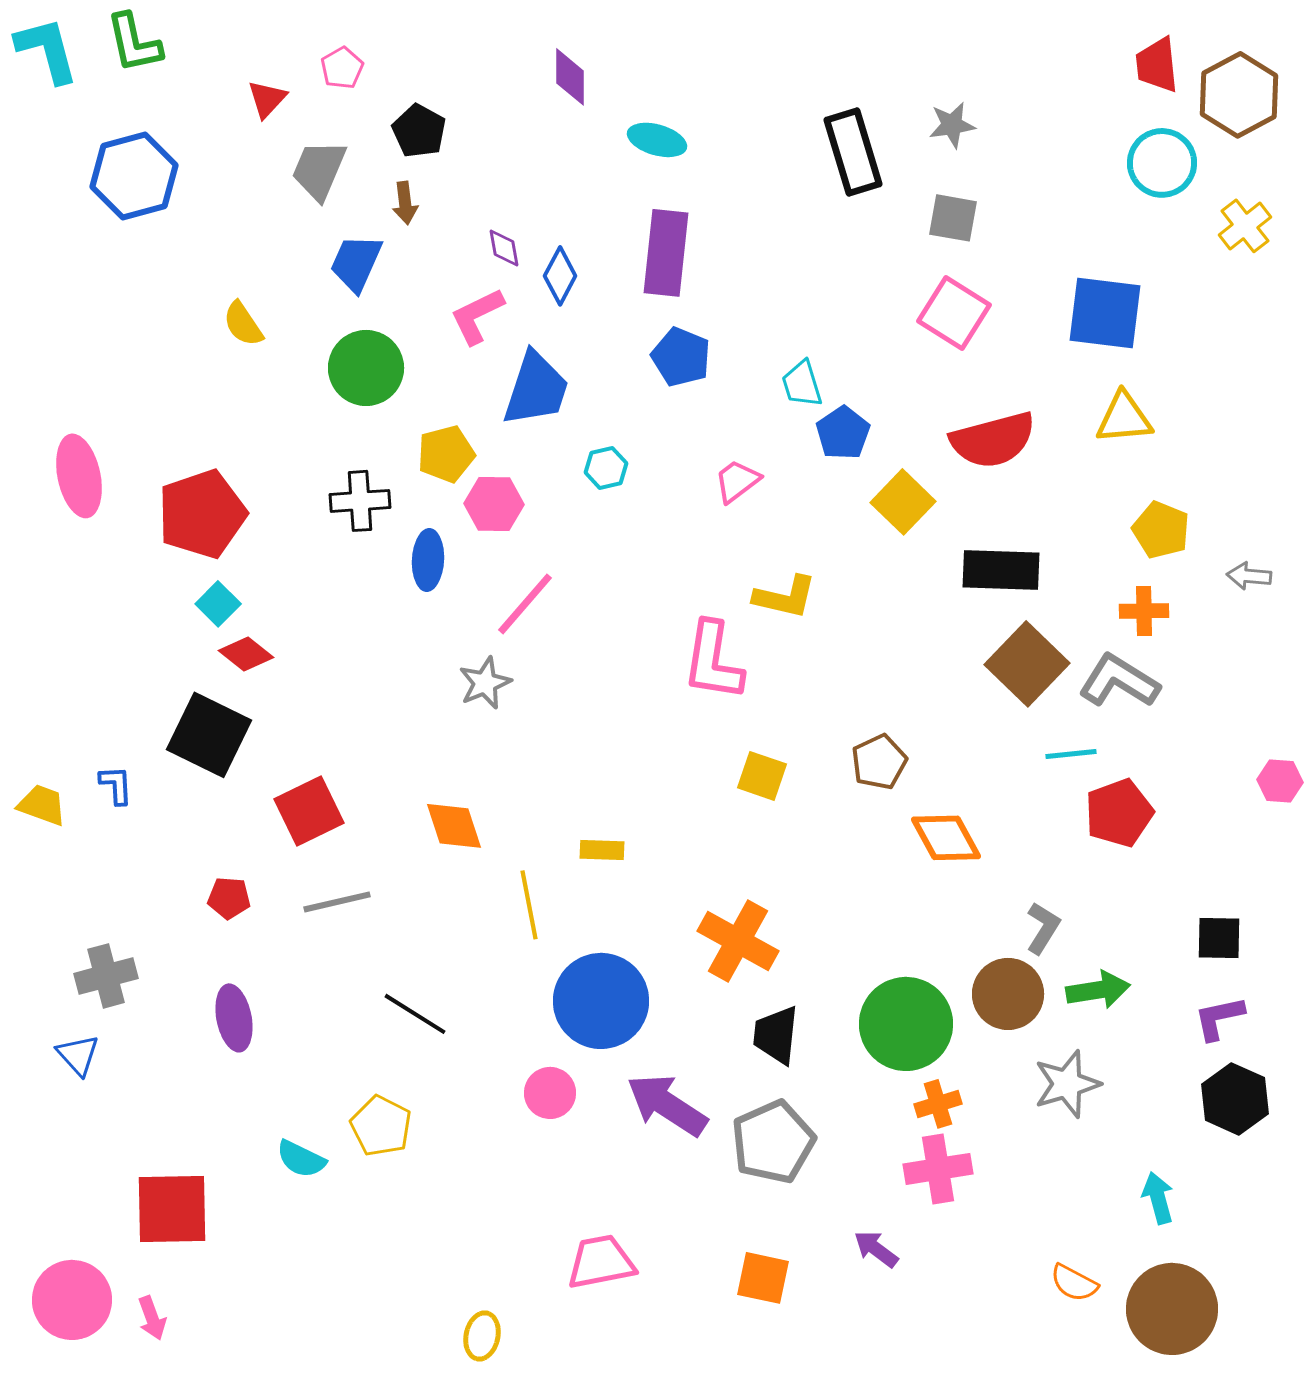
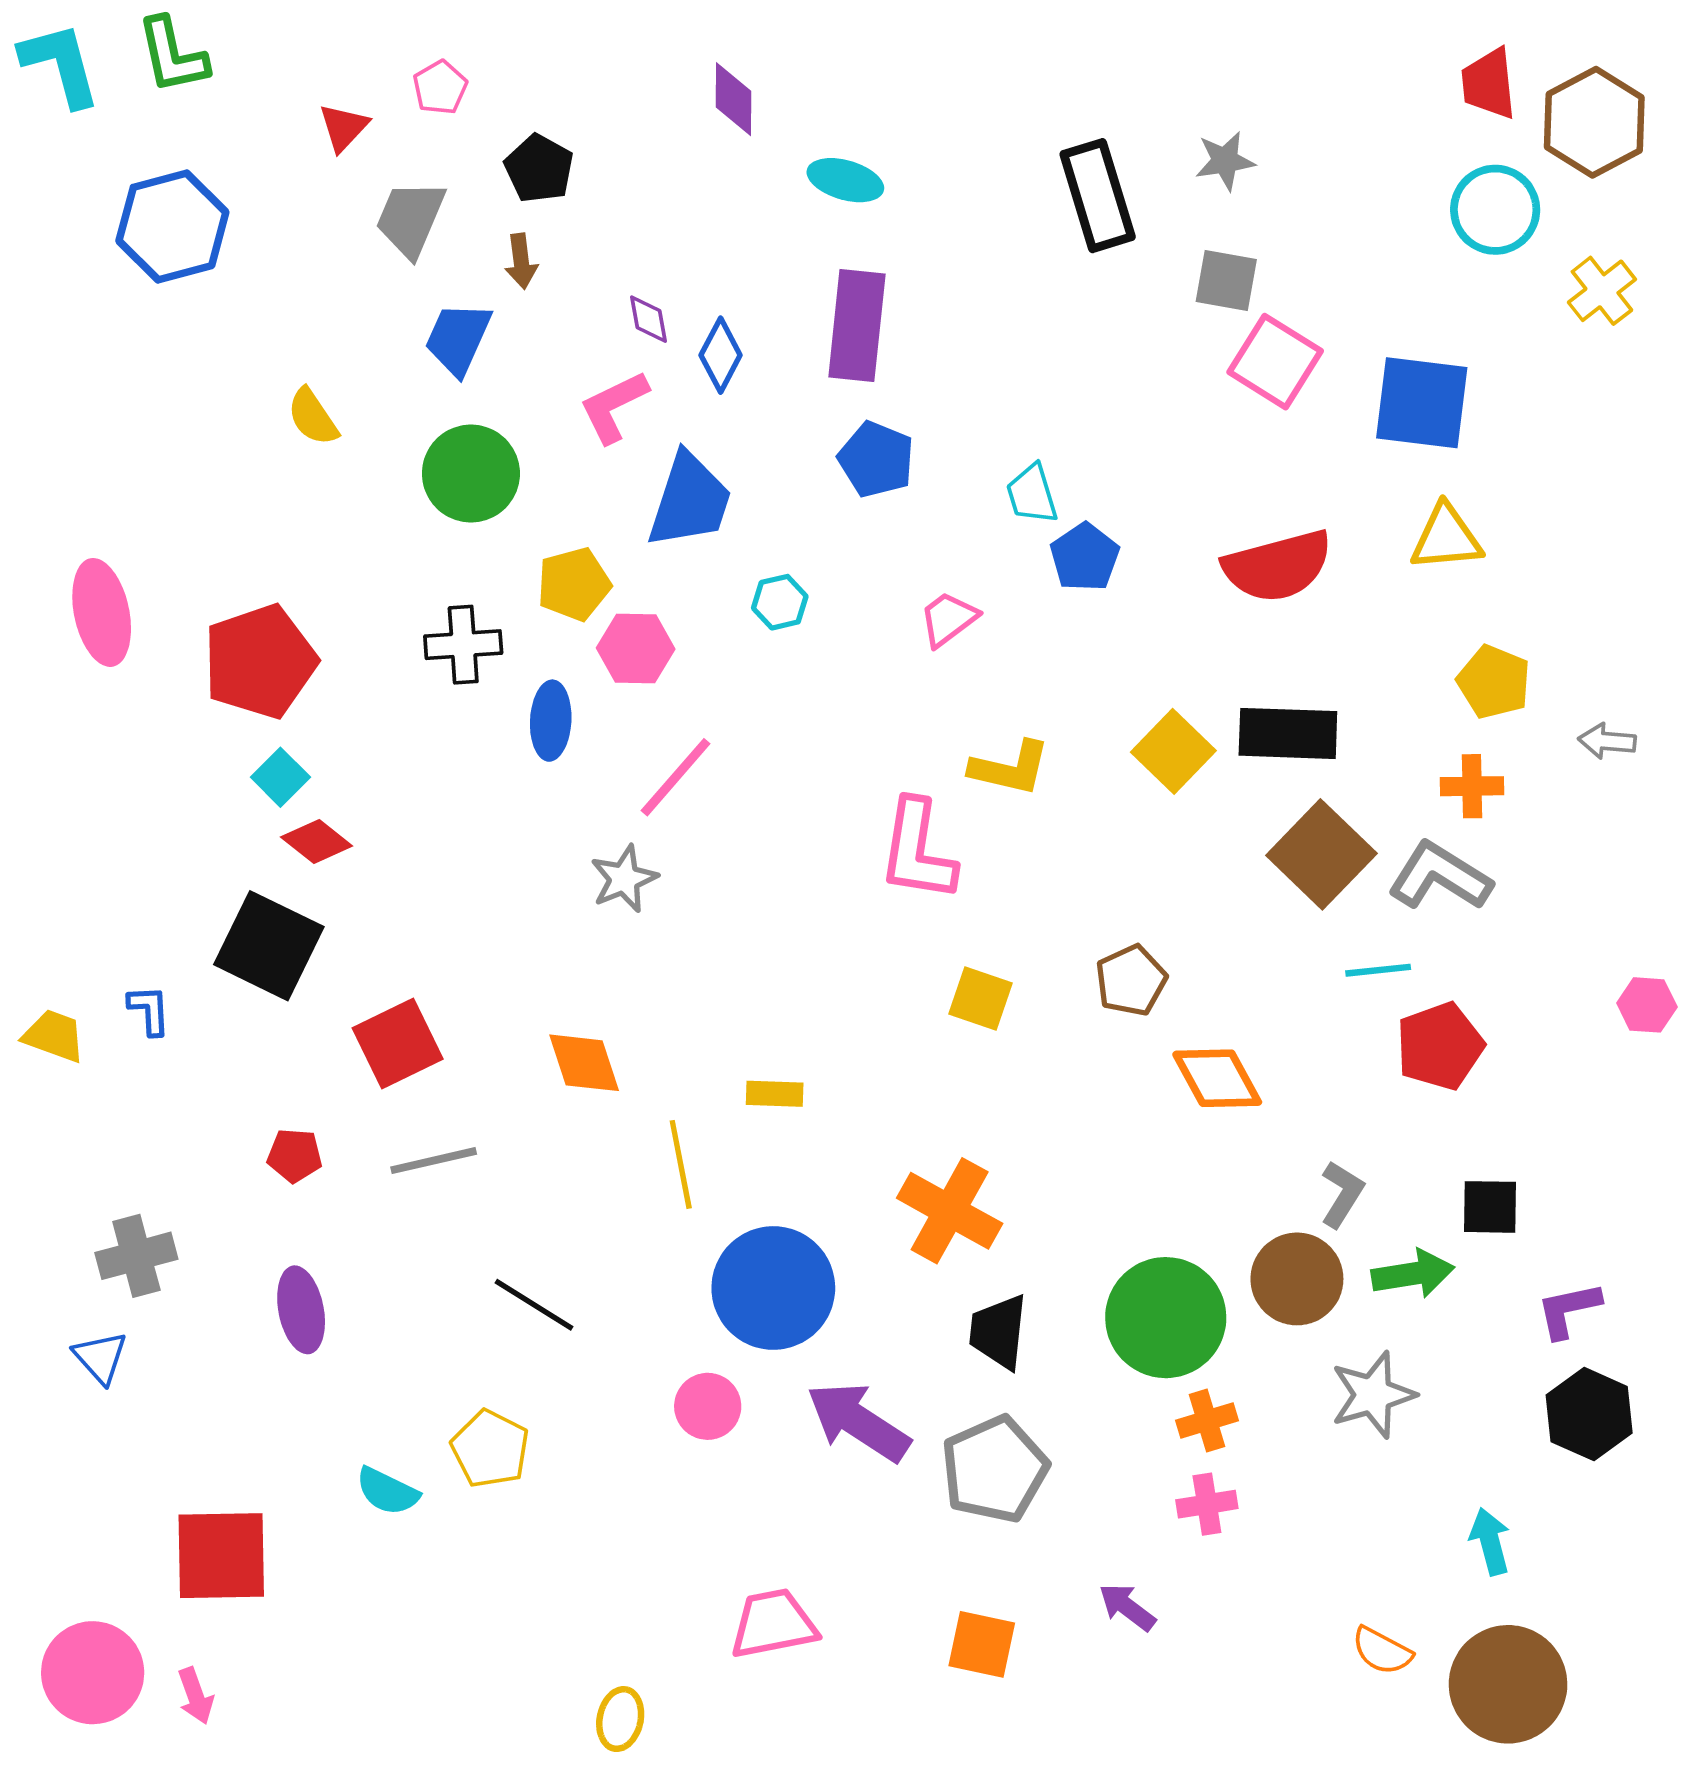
pink square: (954, 313) -> (1275, 362), moved
yellow square: (903, 502) -> (1173, 751), moved
black square: (1219, 938) -> (1490, 1207), moved
pink cross: (938, 1169) -> (1207, 1504), size x0.7

